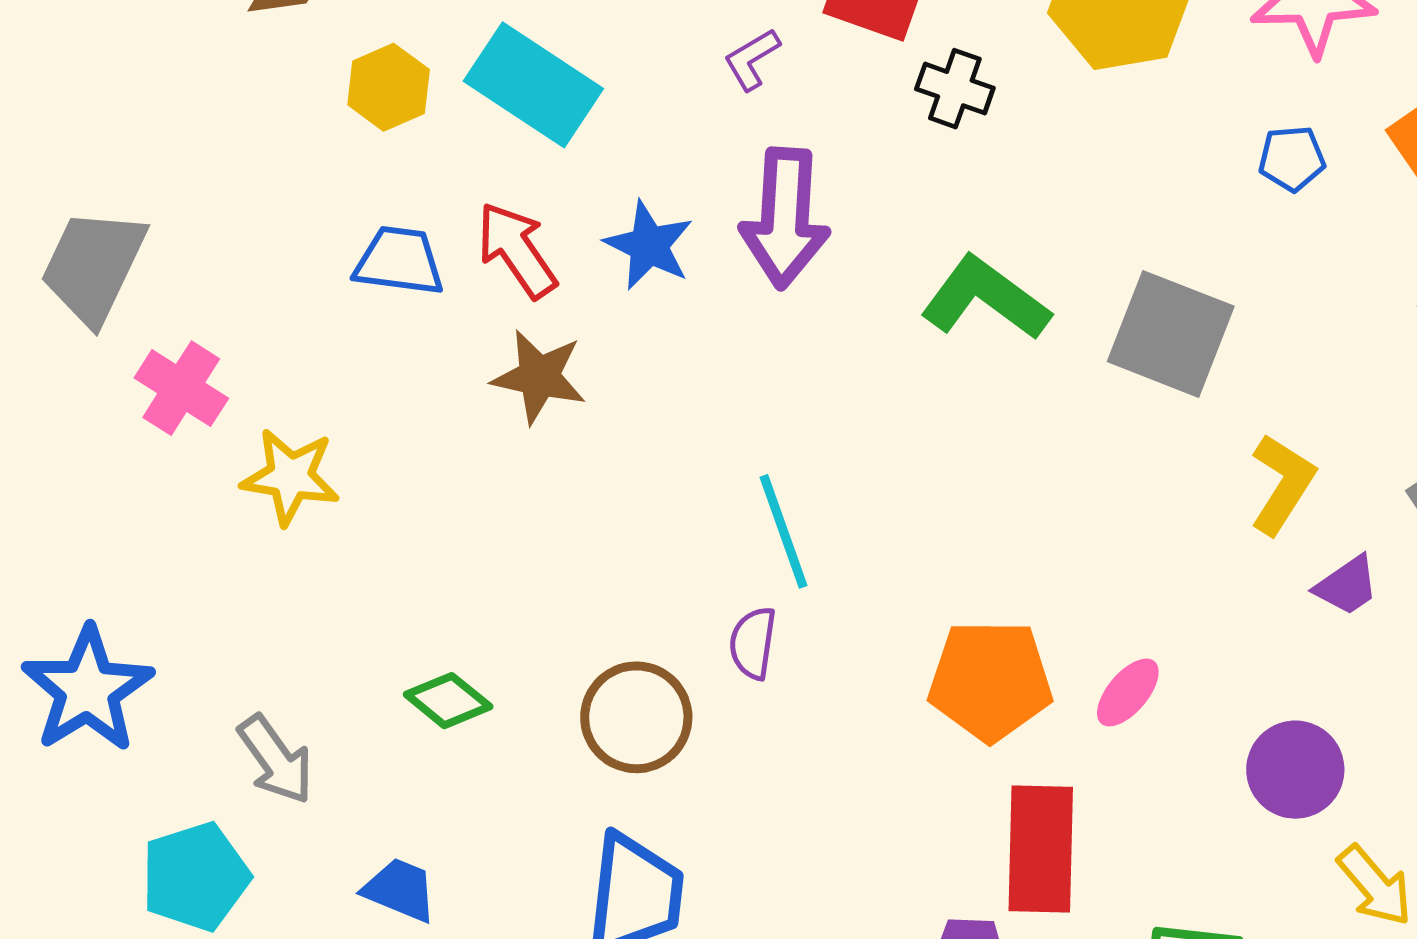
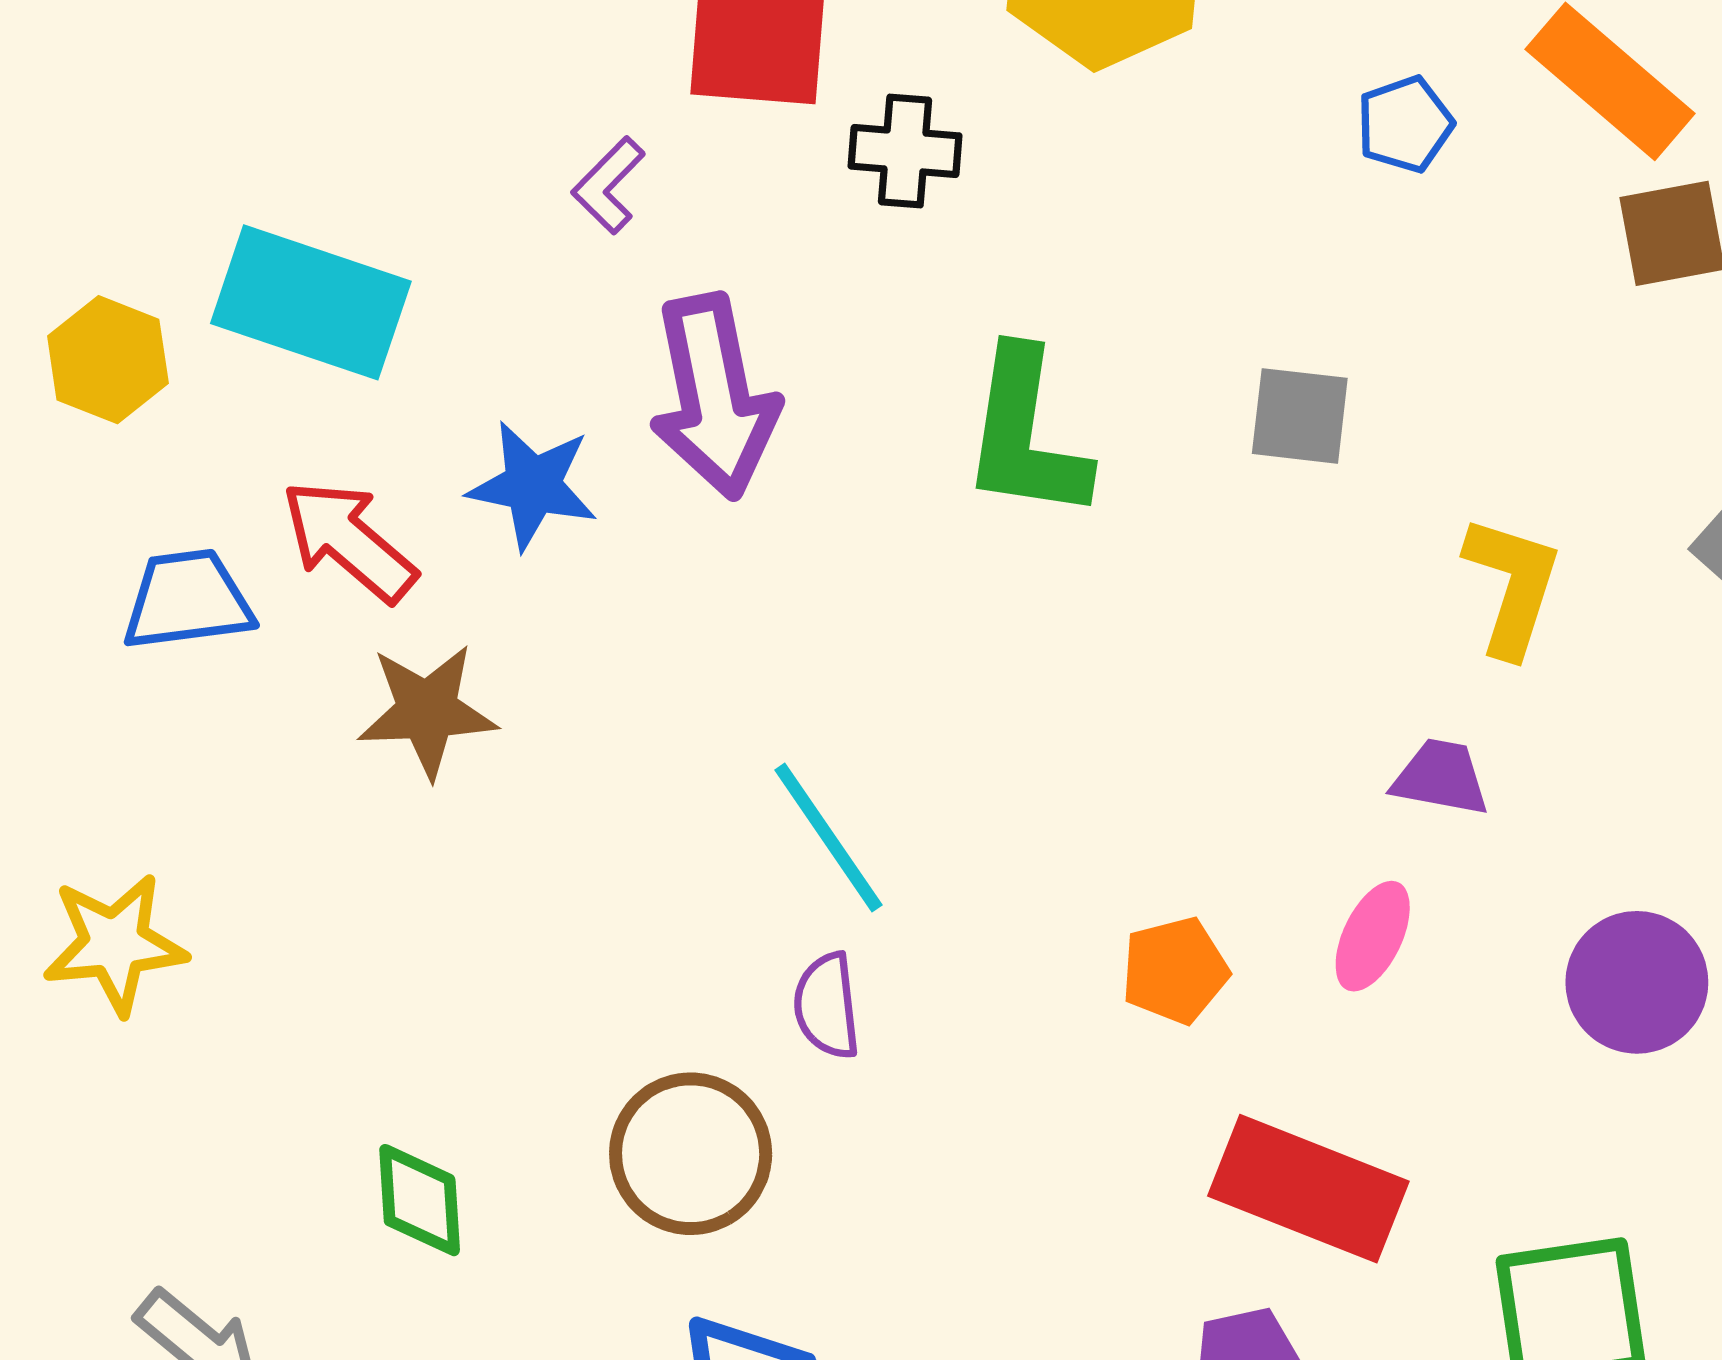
green L-shape: (985, 298) -> (1026, 435), turned -103
gray square: (1171, 334) -> (1300, 416), size x0.6
purple trapezoid: (1347, 586) -> (1441, 777), moved, turned -120
orange pentagon: (990, 680) -> (1175, 970), size x0.6
green diamond: (448, 701) -> (420, 1200), turned 62
red rectangle: (1041, 849) -> (1308, 1189), turned -55

